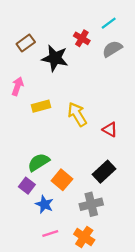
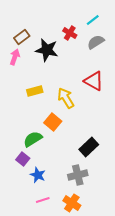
pink arrow: (18, 86) -> (15, 57), moved
red triangle: (110, 130) -> (94, 81), moved, size x1.5
orange square: (62, 180) -> (53, 122), moved

